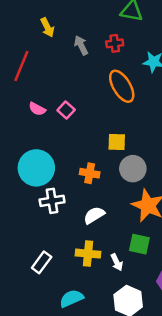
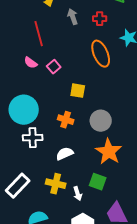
red line: (21, 66) -> (39, 34), moved, turned -45
yellow square: (117, 142) -> (78, 91), moved
white rectangle: (42, 262) -> (18, 186), size x1.4

